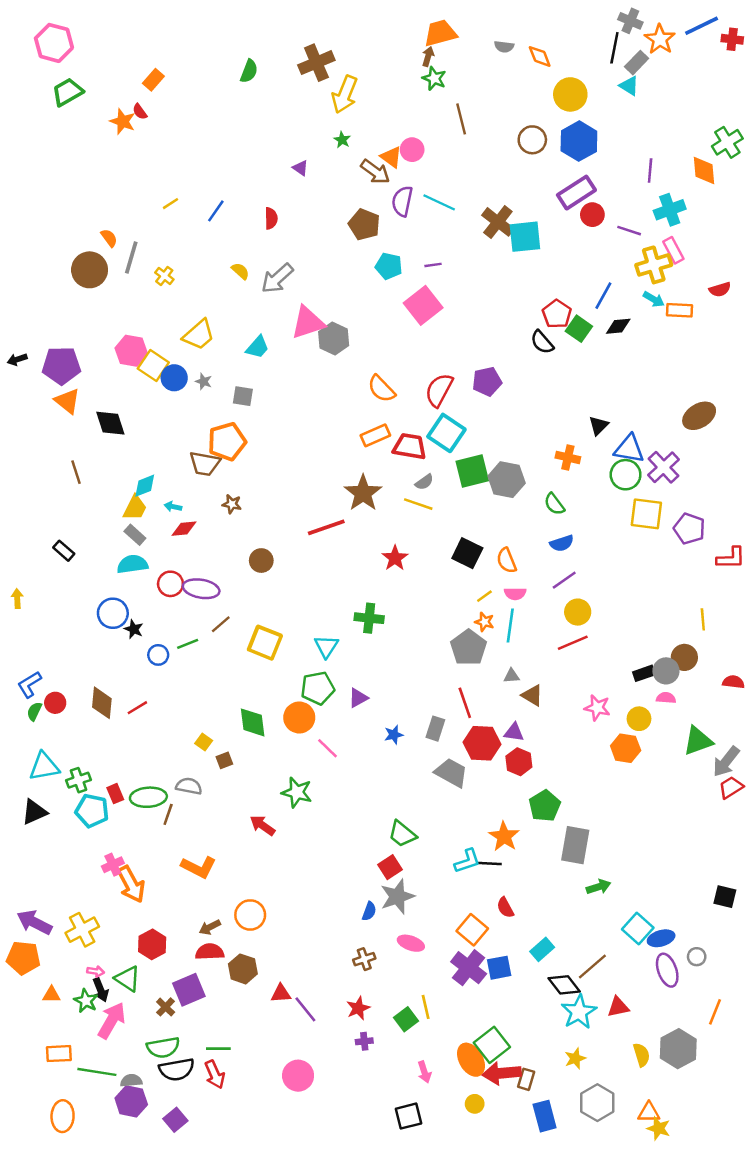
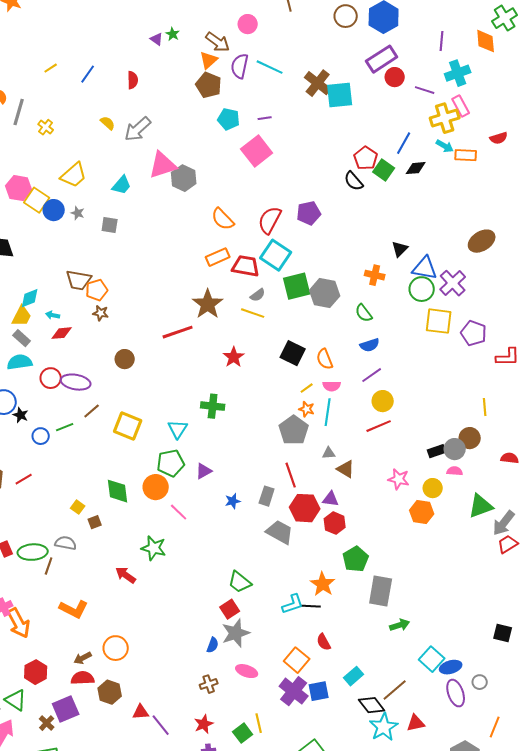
green star: (342, 140) -> (173, 34), moved
orange triangle: (391, 157) -> (209, 60), moved, turned 42
orange pentagon: (227, 442) -> (97, 290), moved, size x0.7

